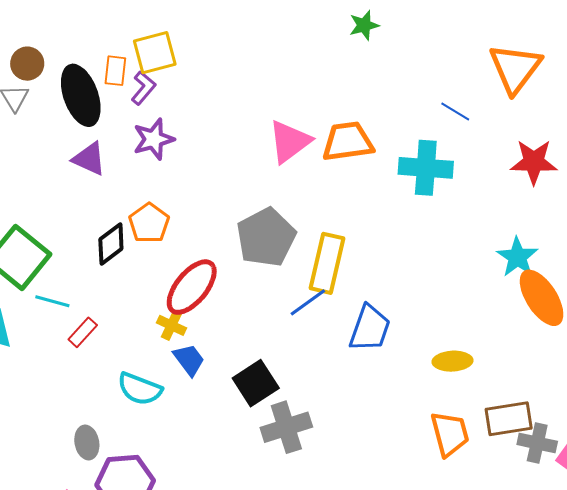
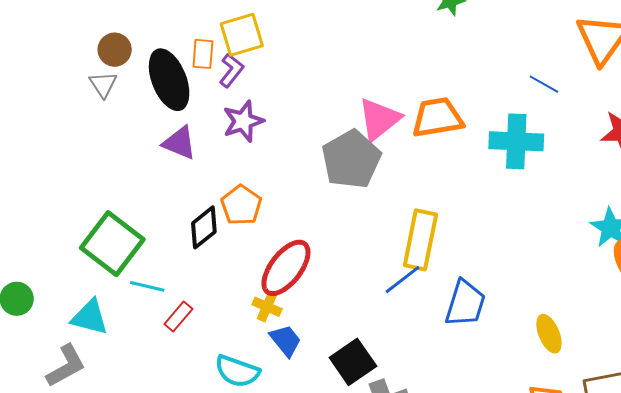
gray pentagon: (266, 237) -> (351, 159), moved
yellow ellipse: (452, 361) -> (549, 334), turned 72

